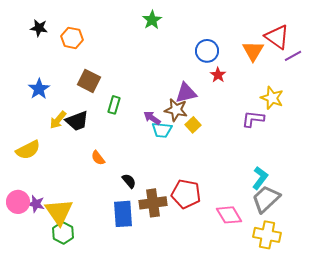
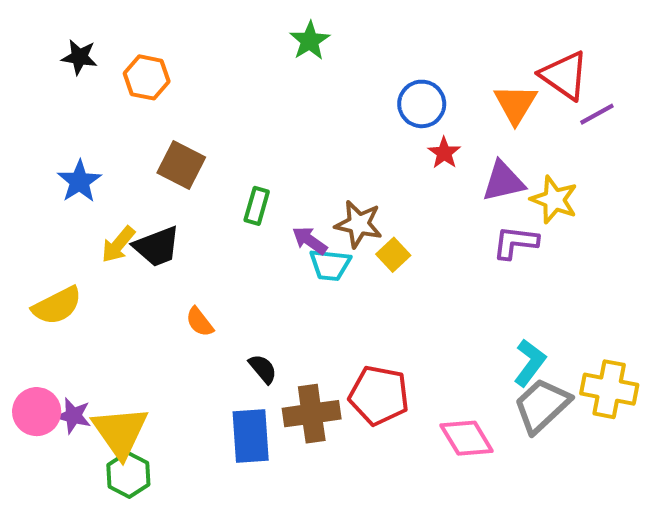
purple triangle: (186, 93) -> (503, 181), moved
green rectangle: (114, 105) -> (257, 206), moved
yellow cross: (267, 235) -> (609, 389), moved

